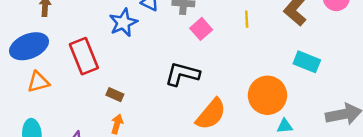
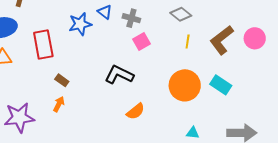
yellow line: (247, 19) -> (188, 42), moved
orange circle: (267, 95) -> (185, 85), moved
orange semicircle: (211, 114) -> (136, 111), size x0.7

